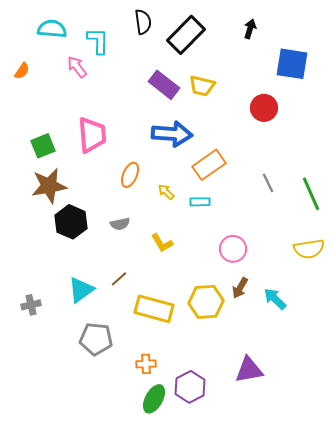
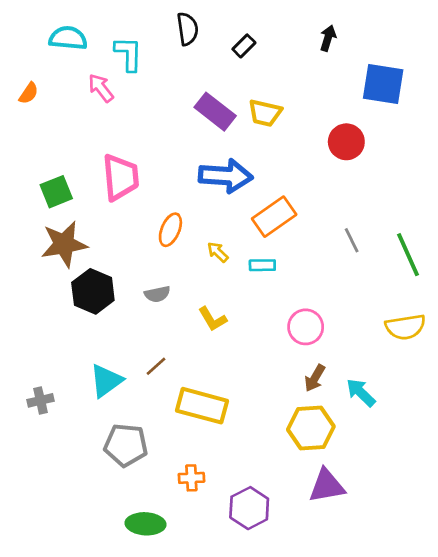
black rectangle: (186, 35) -> (244, 46), size x0.5
yellow hexagon: (206, 302) -> (311, 428), moved
green ellipse: (154, 399) -> (145, 524), moved, turned 64

